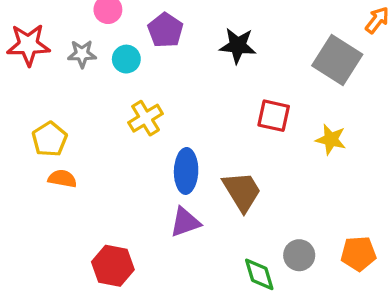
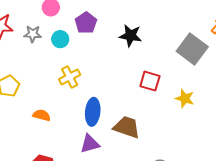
orange semicircle: (62, 179) -> (42, 115), moved
brown trapezoid: (242, 191) -> (127, 127), turned -44

